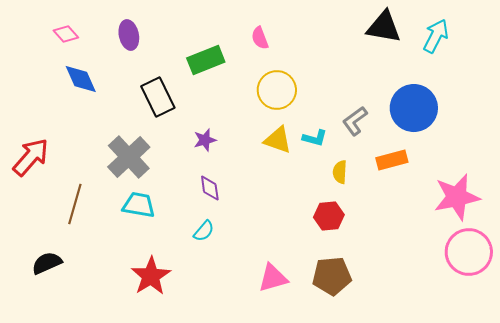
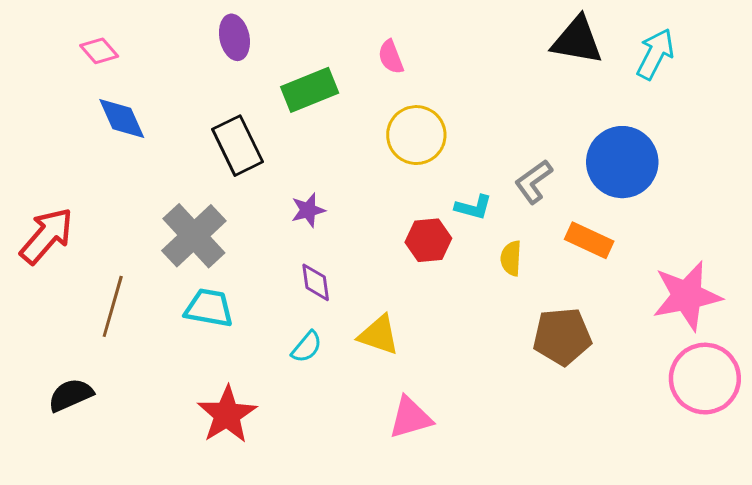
purple ellipse: (129, 35) -> (234, 37), moved
yellow triangle: (278, 140) -> (379, 335), moved
orange rectangle: (392, 160) -> (589, 240), turned 40
red hexagon: (329, 216) -> (428, 240), moved
brown pentagon: (332, 276) -> (562, 336), moved

